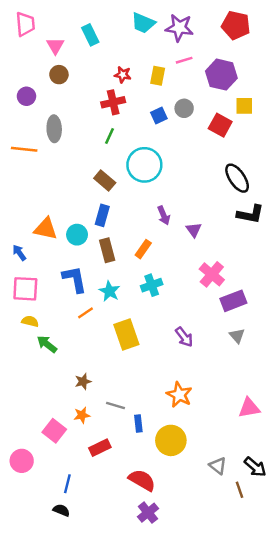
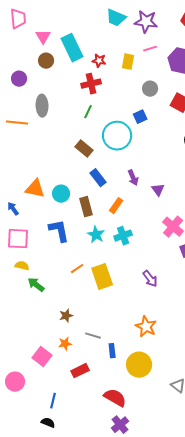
cyan rectangle: (90, 35) -> (72, 48), moved, size x1.5
blue square: (159, 116) -> (140, 117), moved
blue rectangle: (102, 215) -> (98, 178), moved, turned -54
cyan star: (110, 291) -> (96, 235), moved
orange line: (85, 313) -> (77, 269), moved

